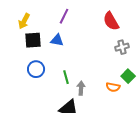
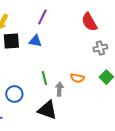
blue circle: (36, 69) -> (14, 94), moved
orange semicircle: (113, 87) -> (77, 78), moved

